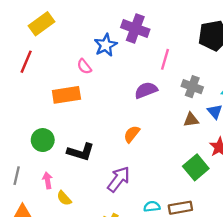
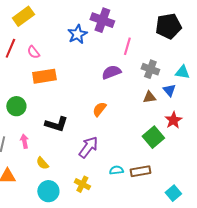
pink semicircle: (84, 66) -> (33, 52), moved
green circle: (43, 140) -> (16, 106), moved
pink arrow: (47, 180) -> (24, 141), moved

